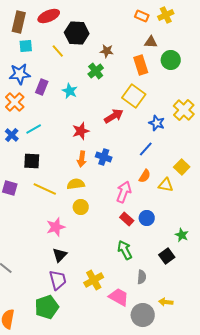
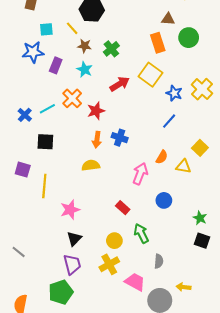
cyan square: (26, 46) -> (46, 29), moved
brown star: (107, 51) -> (85, 46), moved
orange cross: (15, 102) -> (72, 98), moved
red arrow: (114, 116) -> (120, 84), moved
blue star: (157, 123) -> (174, 93), moved
blue line: (146, 149) -> (169, 121), moved
yellow line: (45, 189) -> (44, 186), moved, turned 70
yellow circle: (81, 207) -> (114, 241), moved
red rectangle: (127, 219) -> (123, 208), moved
black square: (167, 256) -> (202, 241), moved, turned -35

